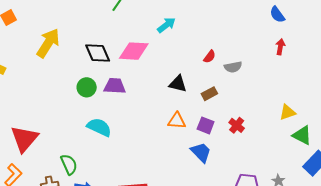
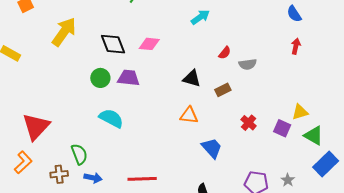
cyan arrow: (166, 25) -> (200, 17), moved
pink diamond: (134, 51) -> (149, 44), size x0.7
purple square: (206, 125) -> (282, 128), moved

